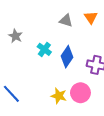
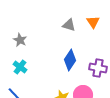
cyan cross: (44, 49) -> (20, 67), moved

